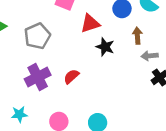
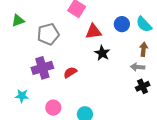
brown arrow: (137, 36) -> (144, 49), moved

